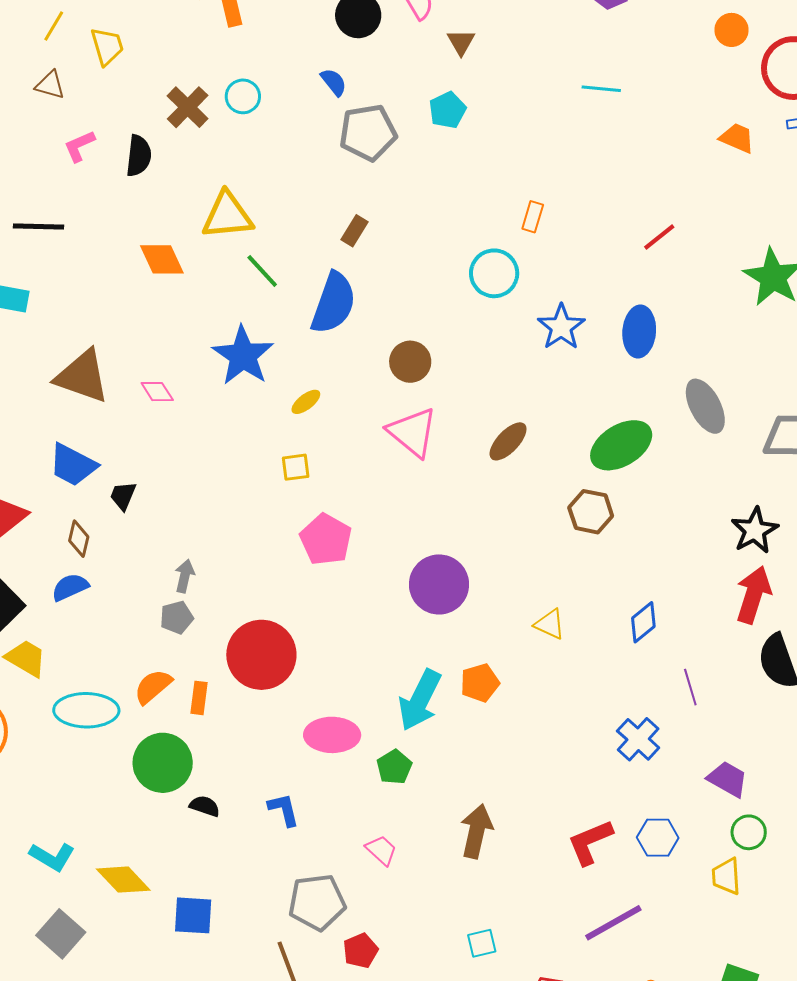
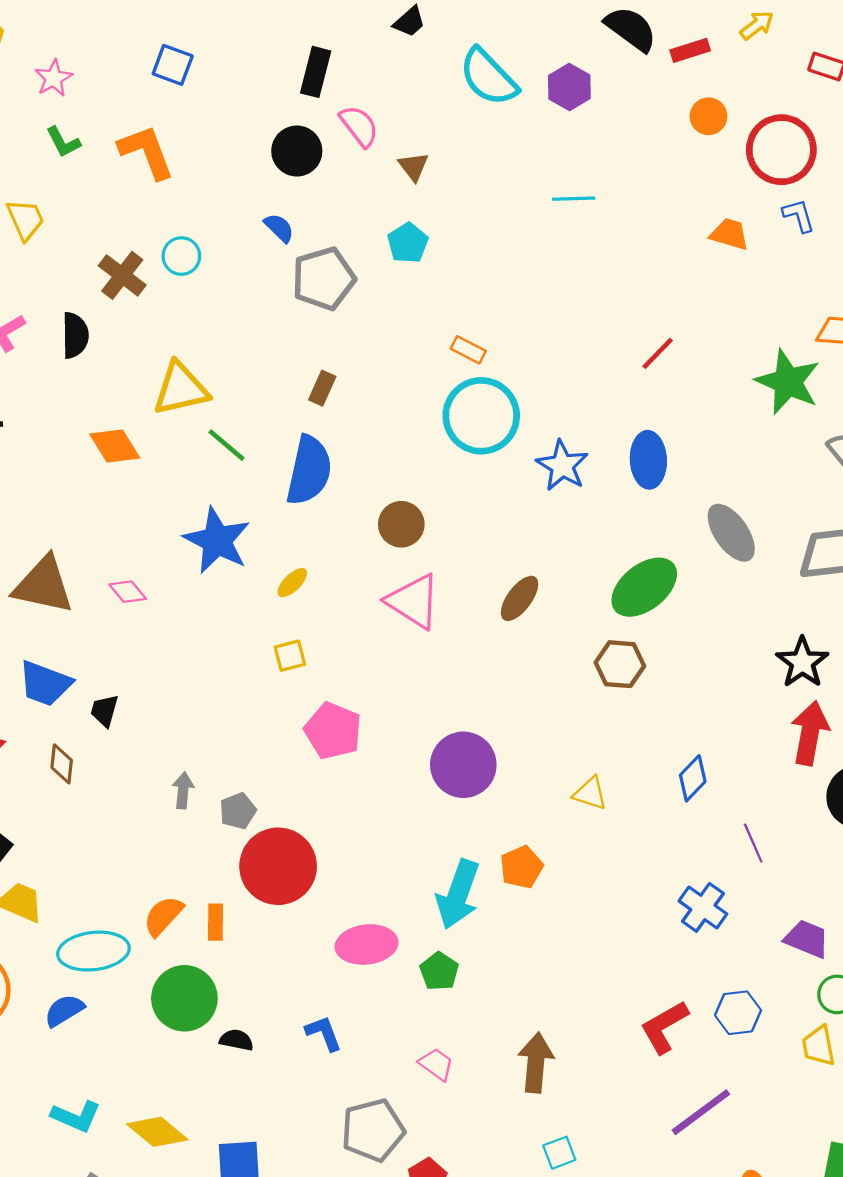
orange rectangle: (533, 217) -> (468, 350), moved, turned -72
cyan circle: (494, 273) -> (481, 416), size x1.4
blue semicircle: (70, 587) -> (64, 1011), moved
gray pentagon: (177, 617) -> (238, 811), moved
brown arrow: (477, 831) -> (536, 1063), moved

